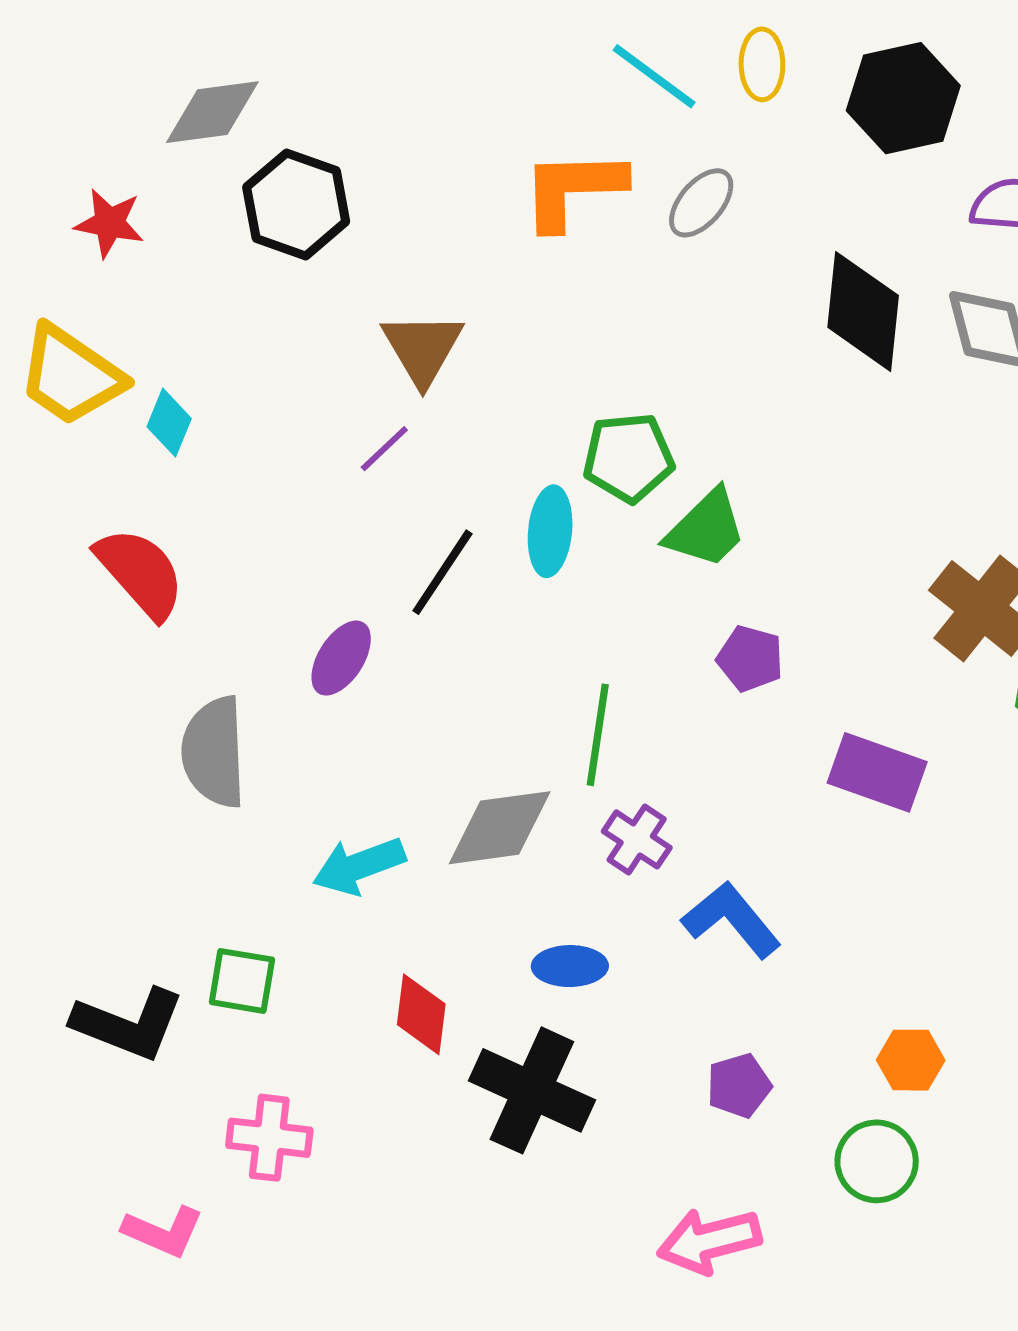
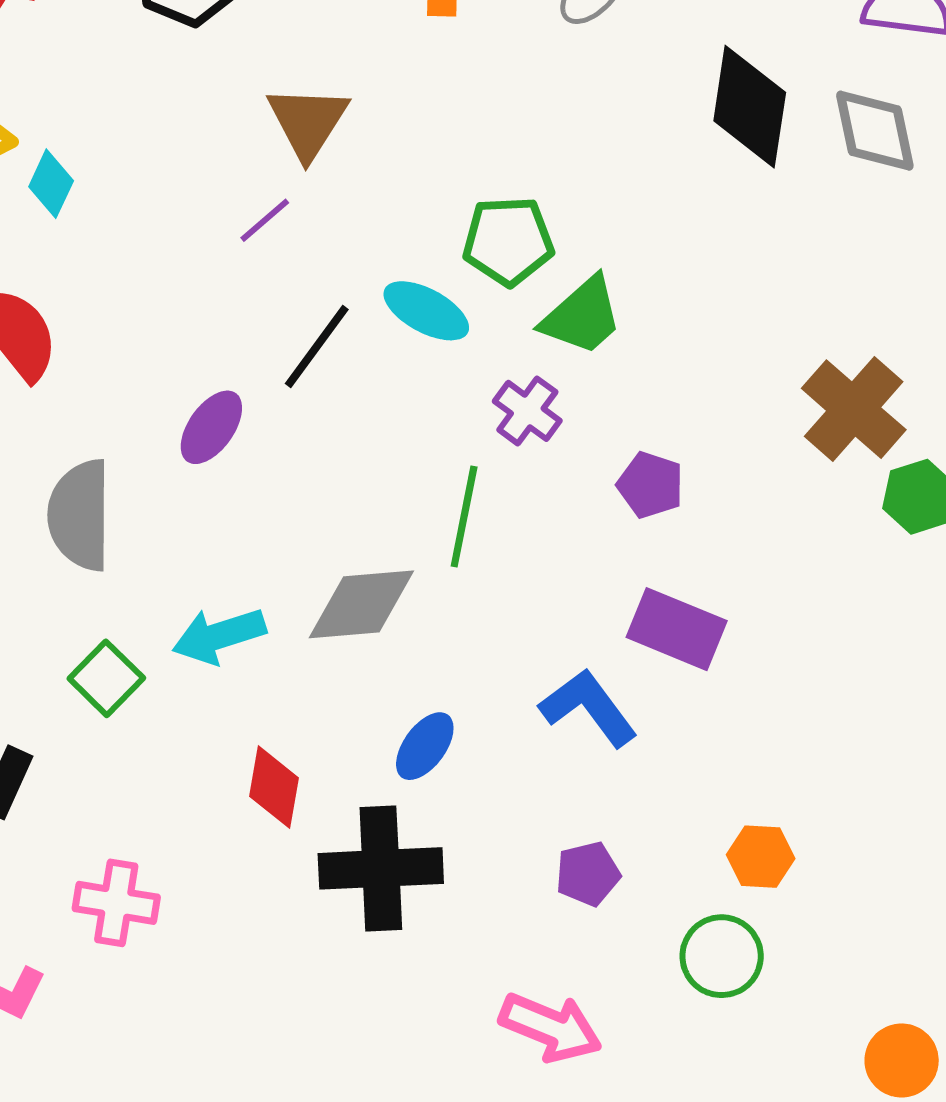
cyan ellipse: (550, 531) -> (426, 311), turned -70
purple pentagon: (750, 658) -> (650, 485), moved
purple rectangle: (877, 772) -> (677, 629), moved
purple cross: (637, 839) -> (527, 411), moved
blue ellipse: (570, 966) -> (425, 746), turned -56
green square: (242, 981) -> (106, 678), moved, turned 32
black cross: (532, 1090) -> (381, 868), turned -30
pink arrow: (709, 1241) -> (551, 1027), turned -146

